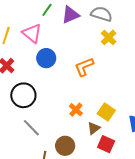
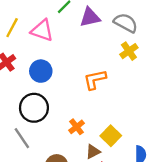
pink triangle: (32, 33) -> (42, 30), turned -30
blue circle: (46, 58) -> (41, 71), moved
black circle: (23, 95) -> (34, 108), moved

